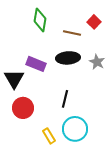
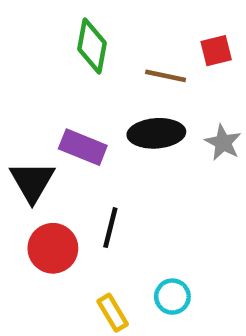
red square: (94, 22) -> (216, 51), turned 32
black line: (65, 99) -> (110, 228), moved
cyan circle: (75, 129) -> (172, 297), size x0.6

